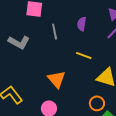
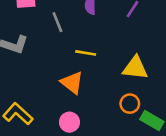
yellow line: (84, 55) -> (86, 53), moved

